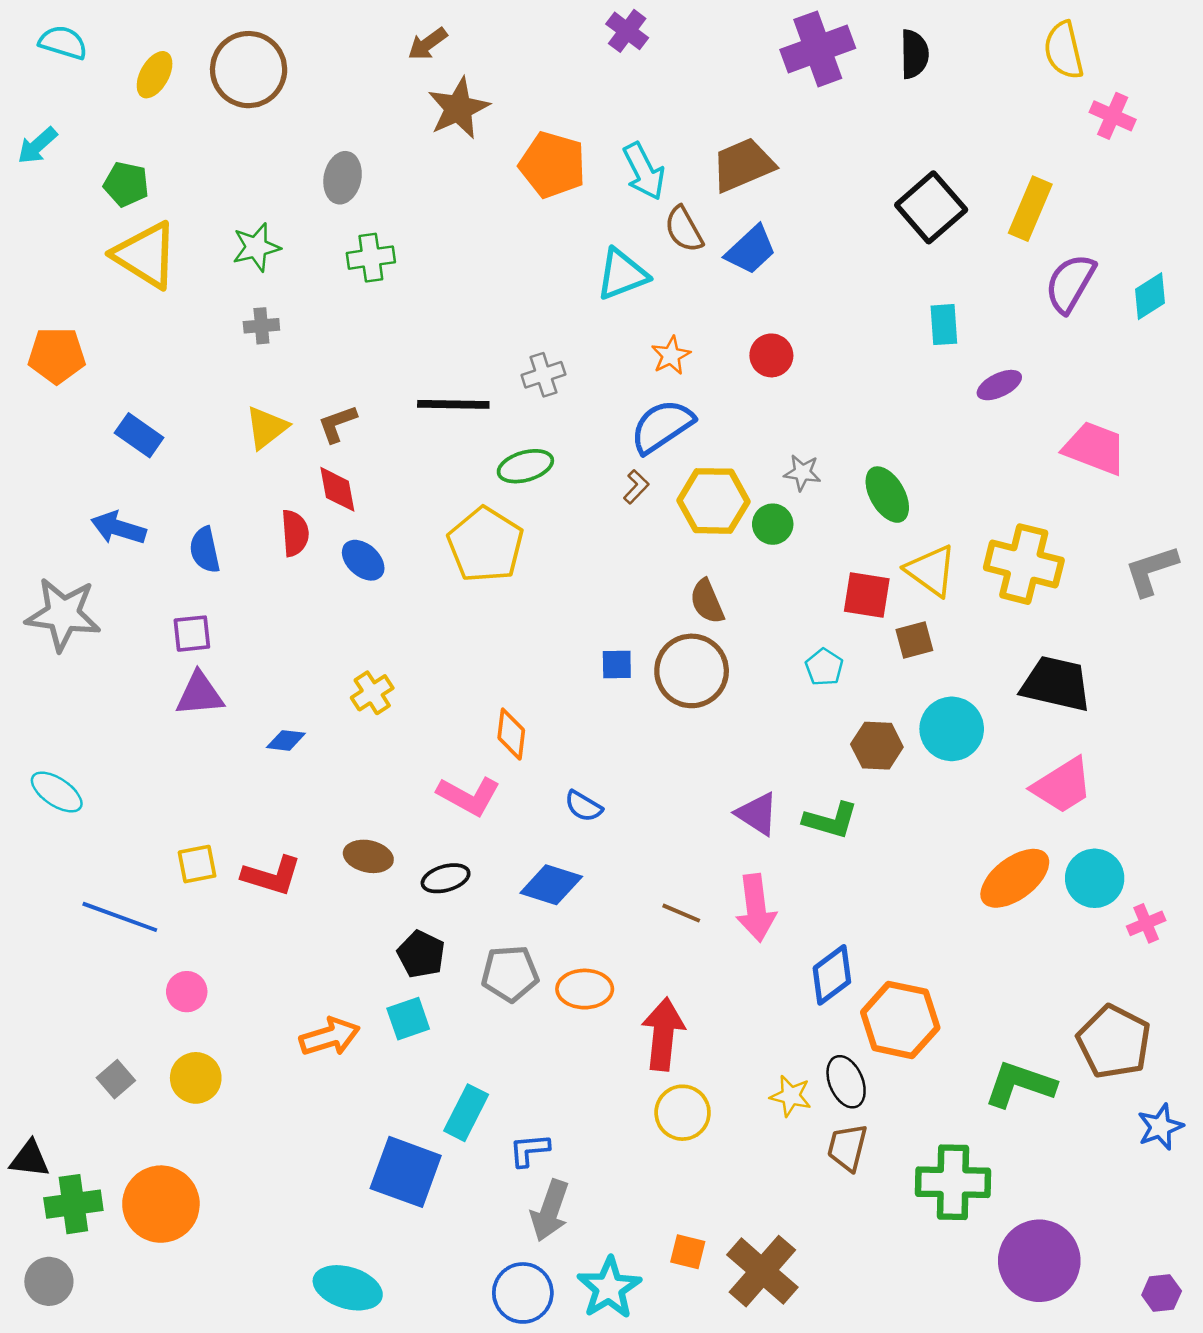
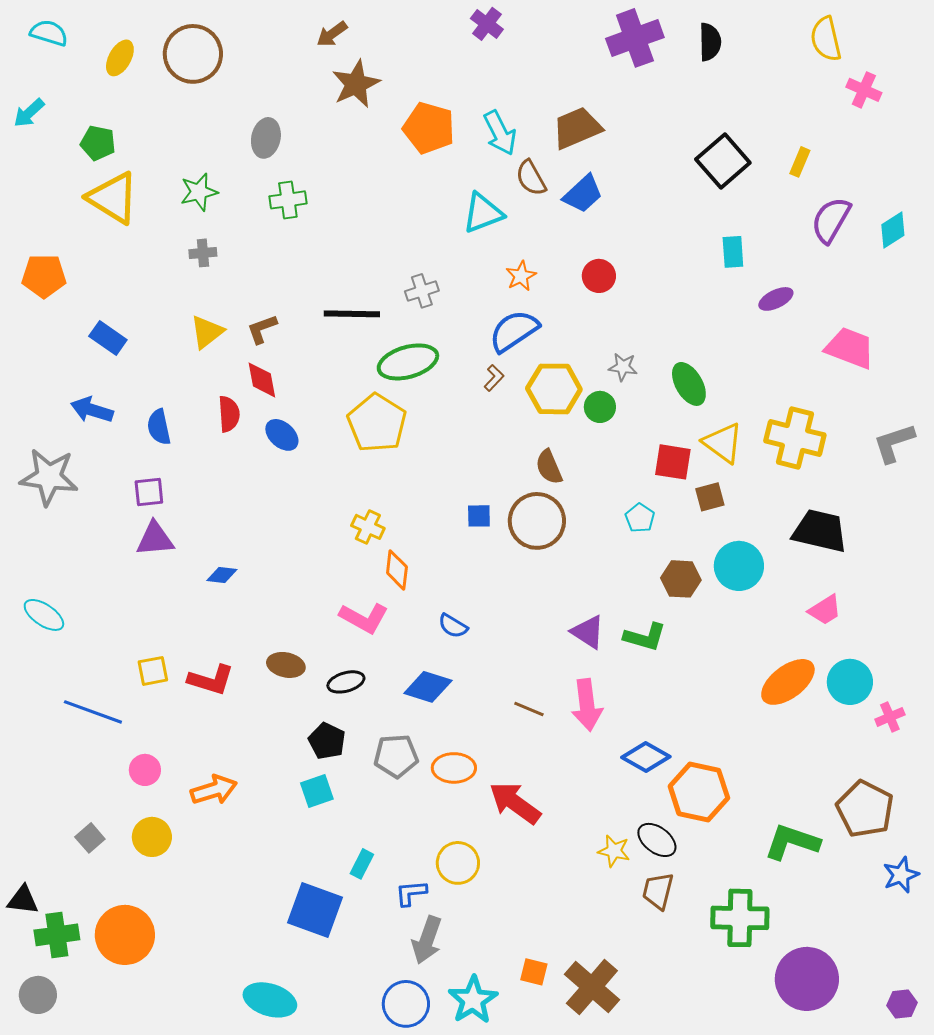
yellow rectangle: (1030, 209) -> (800, 162), size x0.6
green ellipse: (525, 466) -> (408, 362), size x1.4
yellow cross: (372, 693) -> (368, 527), moved, turned -32
pink trapezoid: (1062, 786) -> (825, 610), size x0.7
blue diamond: (832, 975) -> (646, 757), turned 66
red arrow: (663, 1034) -> (515, 803), turned -60
orange arrow: (330, 1037) -> (214, 790), moved
black ellipse: (846, 1082) -> (657, 840), turned -30
cyan rectangle: (466, 1113) -> (362, 864), size x0.7
yellow circle: (683, 1113) -> (458, 863), moved

